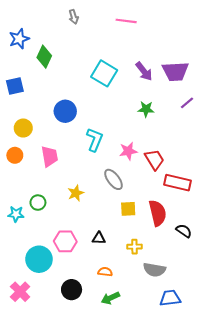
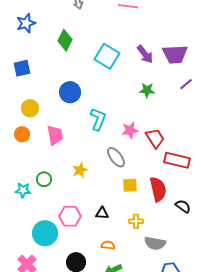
green diamond: (44, 57) -> (65, 40), moved

